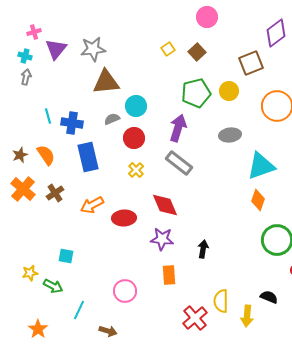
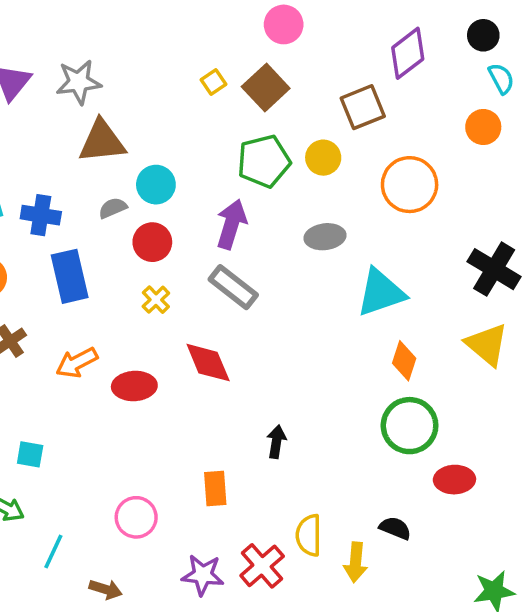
brown square: (197, 52) -> (266, 87), size x1.4
orange diamond: (258, 200) -> (404, 361), moved
purple star: (162, 239) -> (203, 575), moved

